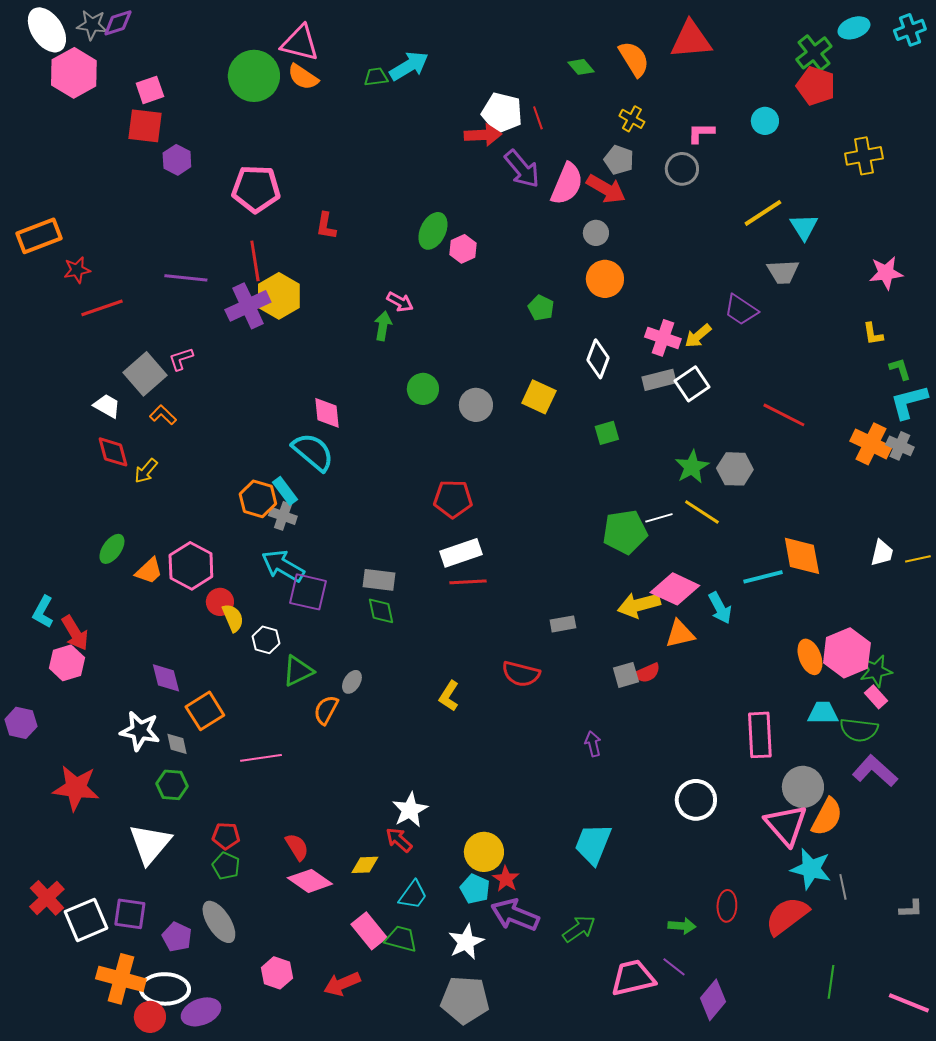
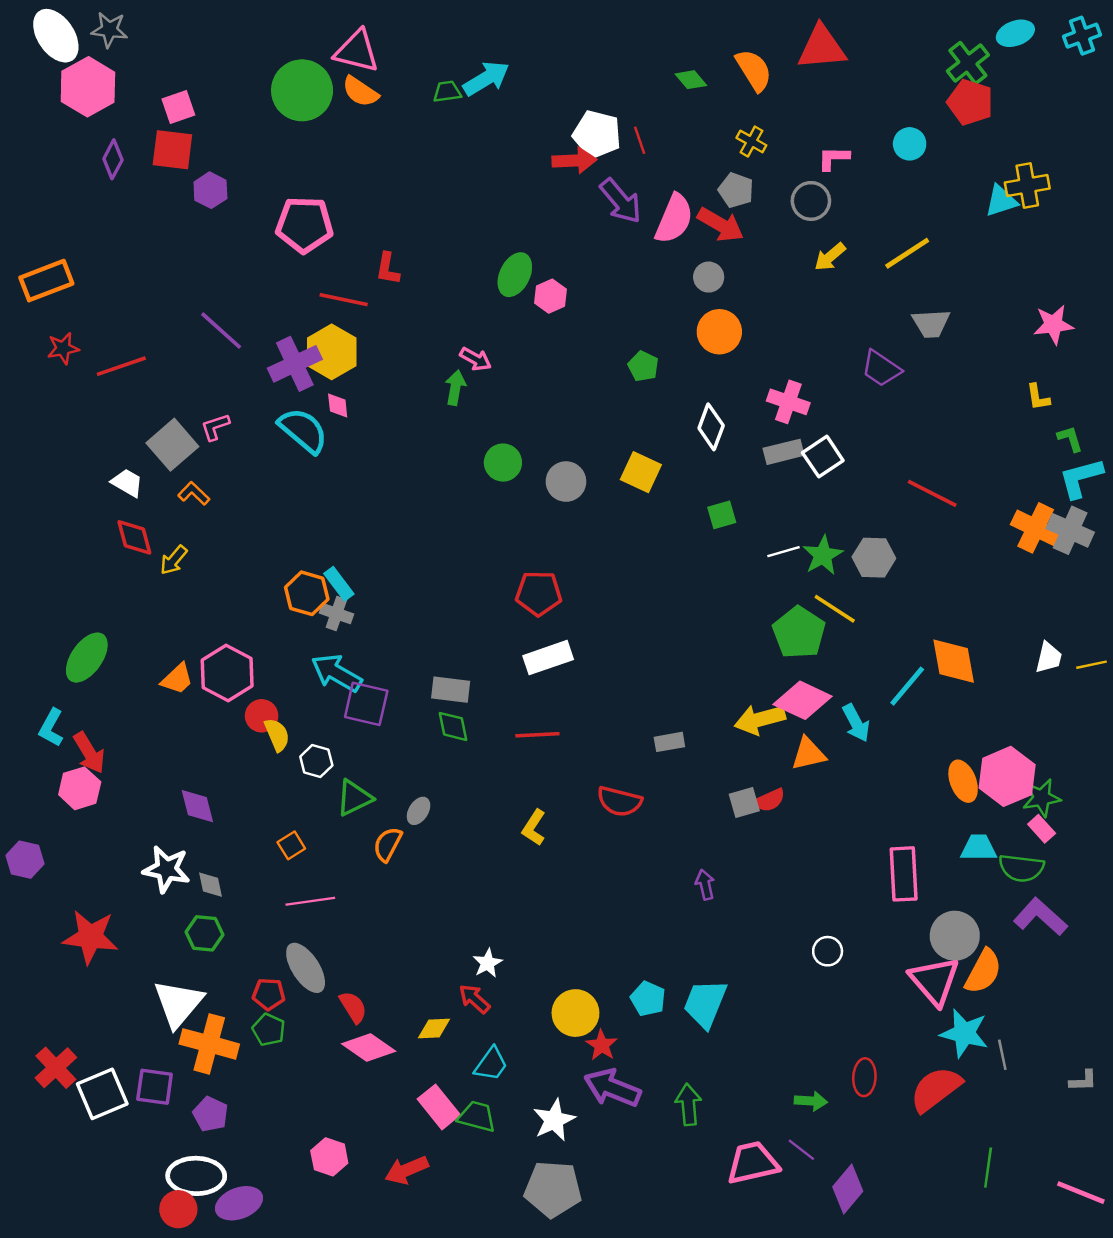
purple diamond: (118, 23) -> (113, 159), moved, turned -44
cyan triangle: (804, 227) -> (1001, 201), moved, turned 44
red line: (255, 261) -> (344, 300), moved, turned -69
red star: (77, 270) -> (63, 348), moved
purple line: (186, 278) -> (221, 331), turned 36
yellow arrow: (698, 336) -> (830, 257), moved
pink diamond: (327, 413) -> (338, 405), moved, size x0.7
gray cross: (900, 446) -> (1070, 530), size x1.4
cyan semicircle: (313, 452) -> (303, 430), moved
white line: (659, 518) -> (784, 552), moved
green pentagon: (625, 532) -> (799, 633), moved, turned -30
green ellipse: (112, 549) -> (87, 658), moved, size x1.4
cyan line: (763, 577) -> (907, 686), turned -36
red line: (468, 582) -> (537, 735), moved
orange square: (205, 711) -> (291, 845), moved, size x0.6
white circle: (696, 800) -> (828, 951), size x0.6
white star: (410, 810) -> (487, 963), size x0.7
cyan pentagon: (475, 889) -> (648, 999), moved
gray ellipse: (219, 922) -> (306, 968), moved
green arrow: (579, 929) -> (688, 1105), turned -60
orange cross: (121, 979) -> (209, 1044), moved

